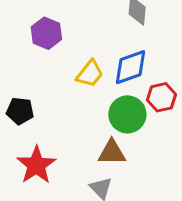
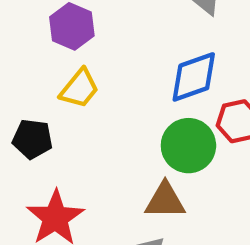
yellow trapezoid: (90, 74) -> (79, 89), moved

